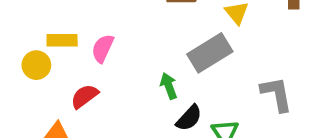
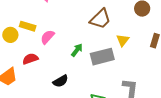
green arrow: (169, 86) -> (77, 50), moved, turned 40
black semicircle: (189, 118) -> (61, 81), moved

